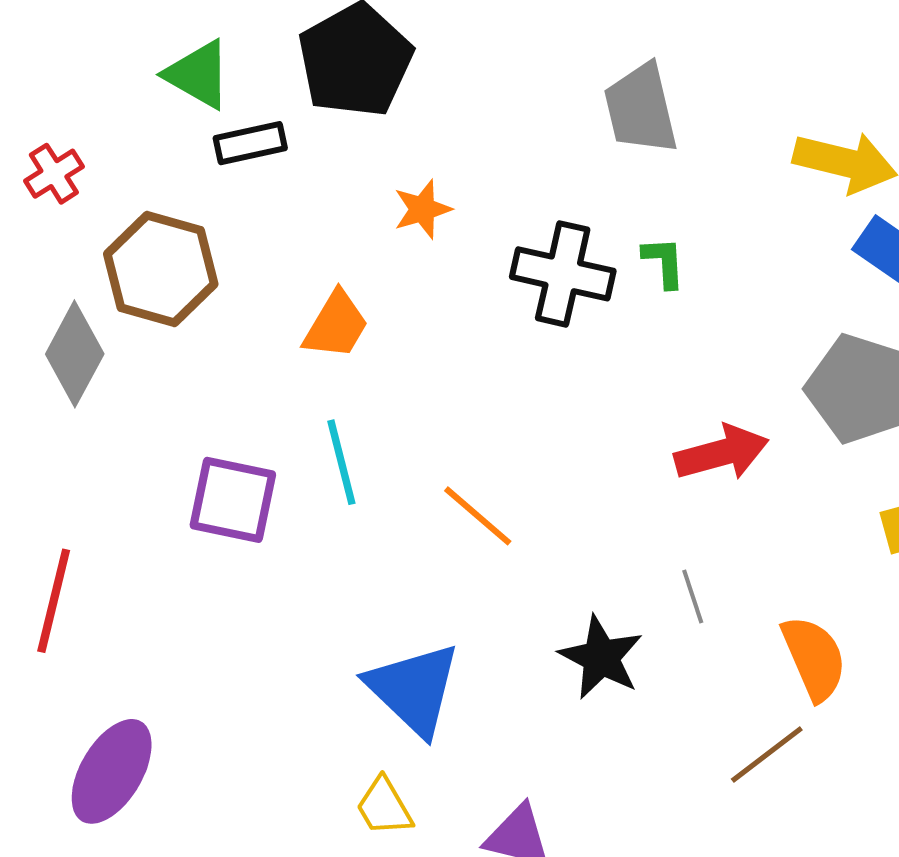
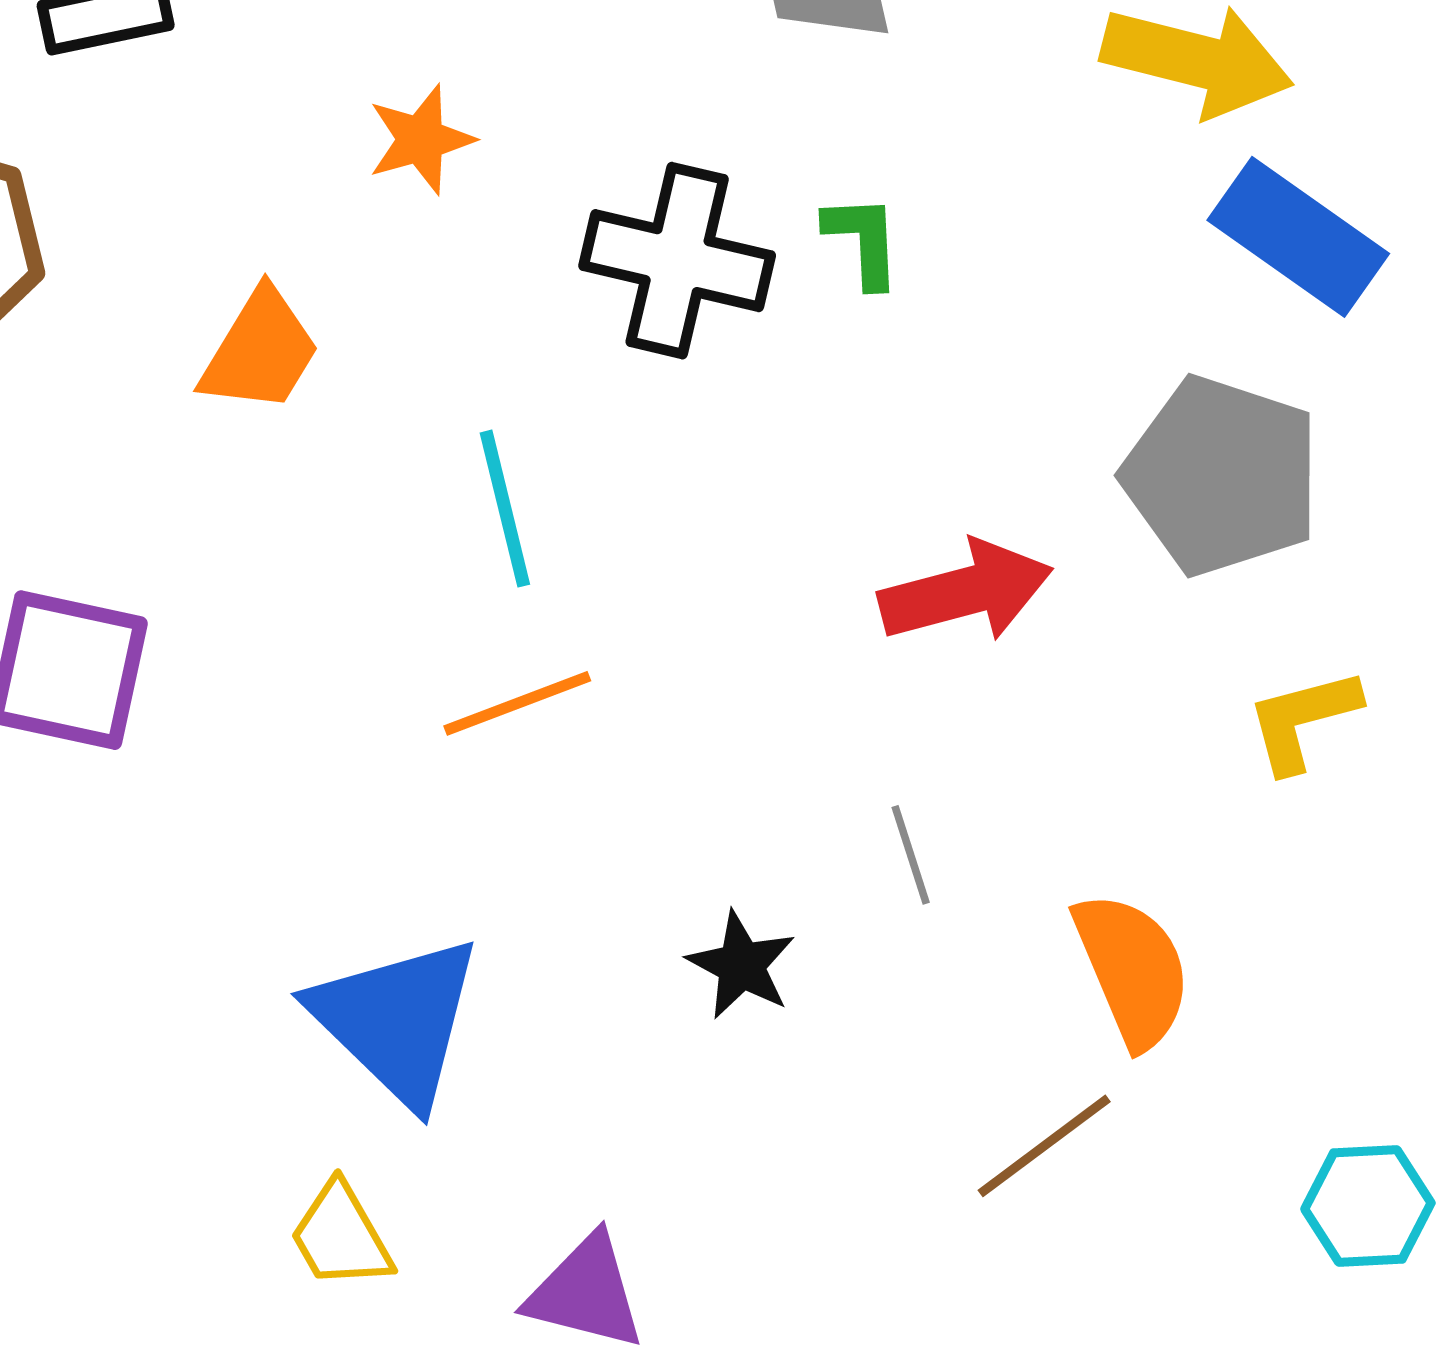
cyan line: (341, 462) -> (505, 509), moved
orange line: (478, 516) -> (517, 703), turned -62
black star: (601, 657) -> (741, 965), size x0.7

